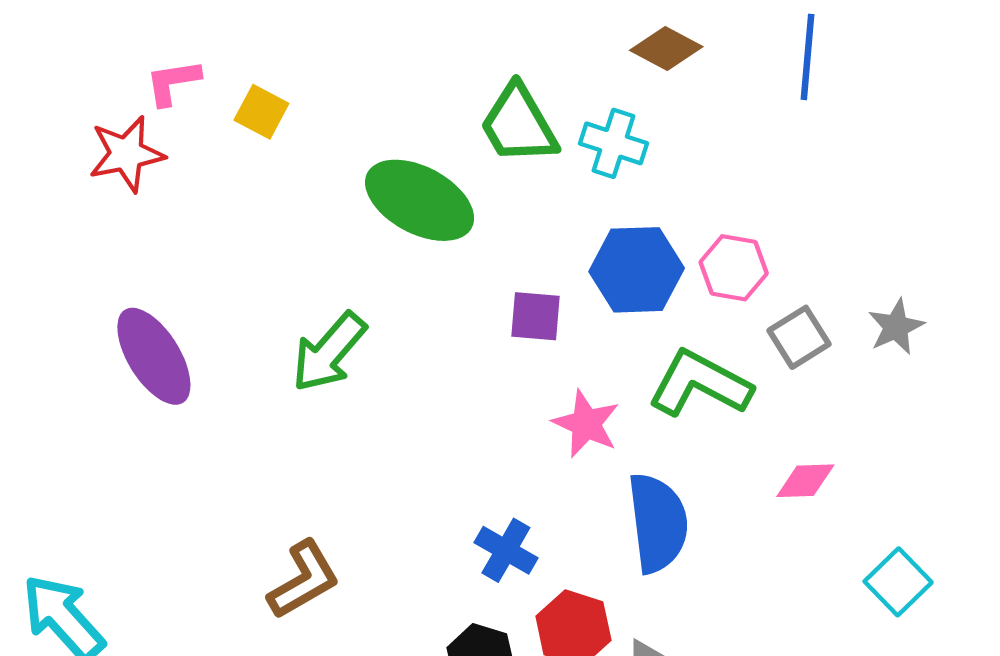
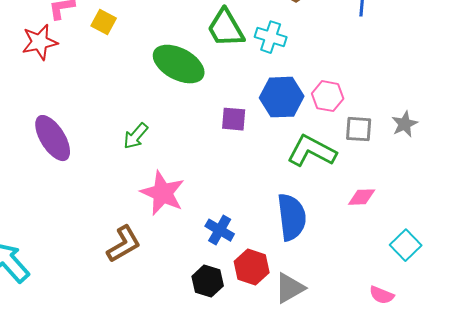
gray square: (799, 337) -> (359, 129), turned 36
green arrow: (329, 352) -> (136, 136), size x0.7
pink star: (586, 424) -> (163, 193), moved, size x1.4

